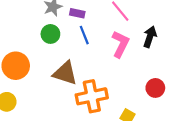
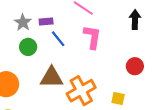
black arrow: (150, 37) -> (135, 20), moved

